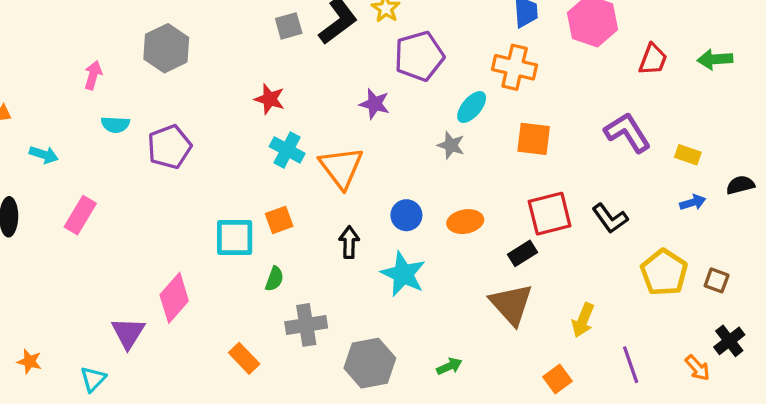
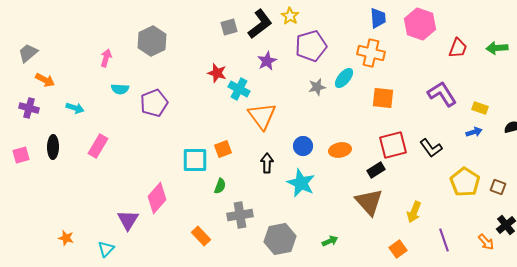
purple star: (375, 104) -> (267, 61), moved, turned 30
gray star: (451, 145) -> (317, 87), moved, turned -30
cyan cross: (287, 150) -> (239, 89), moved
blue arrow: (693, 202) -> (474, 132), moved

